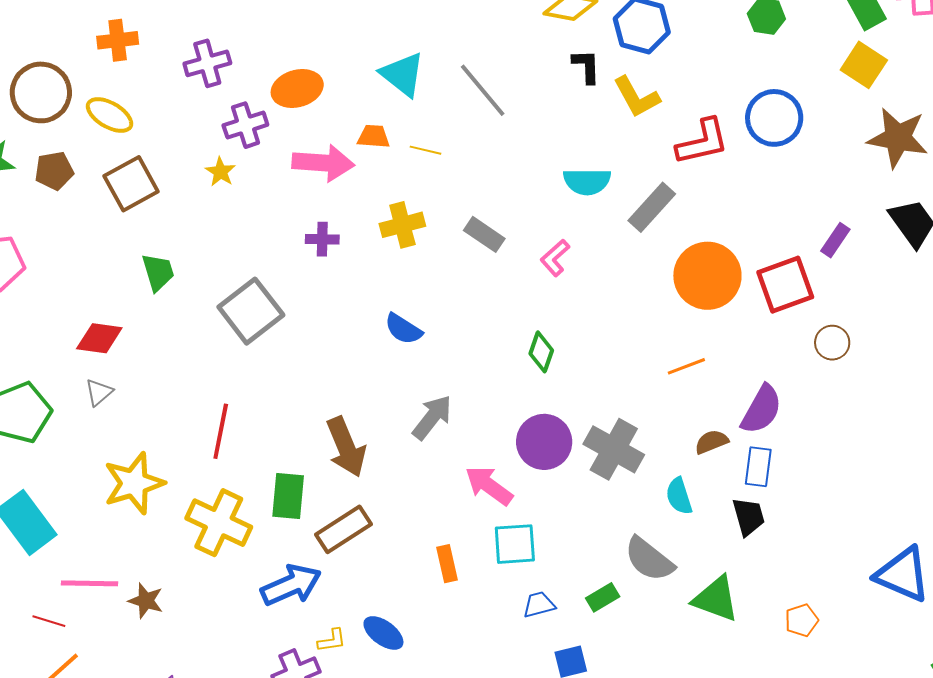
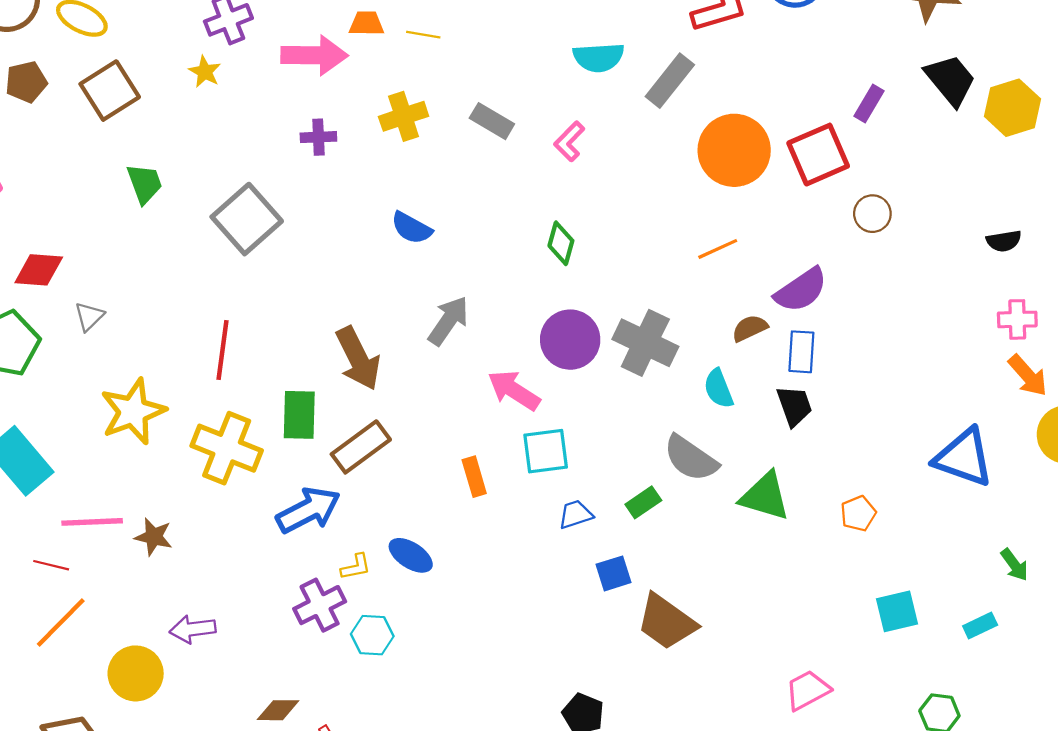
red diamond: (99, 338) -> (39, 270), moved
purple semicircle: (761, 409) -> (801, 290), turned 30

